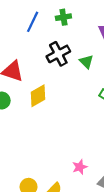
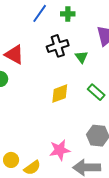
yellow diamond: (38, 96) -> (60, 94), moved
pink star: (80, 167) -> (60, 150), size x1.5

